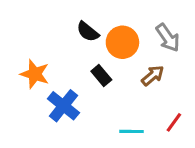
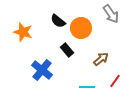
gray arrow: (168, 38) -> (111, 14), moved
orange star: (35, 74) -> (23, 32), moved
brown arrow: (153, 76) -> (101, 59), moved

